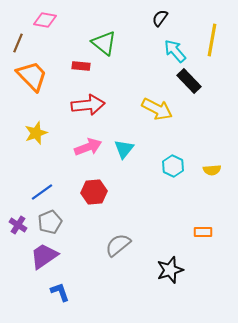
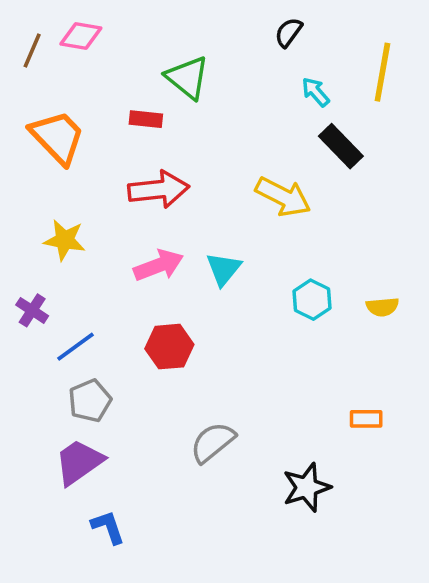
brown line: (18, 43) -> (32, 50), moved
cyan arrow: (175, 51) -> (316, 92), size x0.7
yellow star: (36, 133) -> (65, 240), turned 30
purple cross: (18, 225) -> (32, 310), moved

